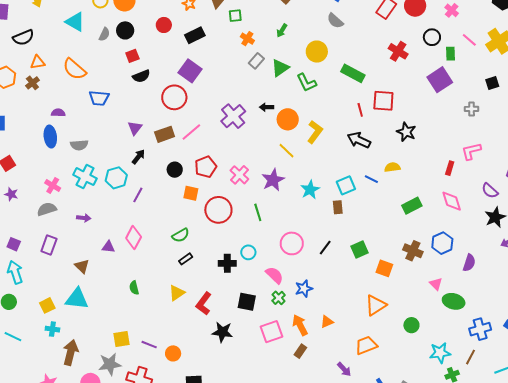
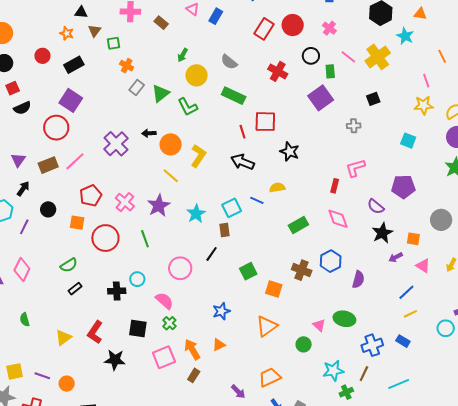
gray semicircle: (335, 21) -> (229, 62), moved
green arrow: (282, 31) -> (183, 55), moved
black circle: (175, 170) -> (48, 209), moved
black line: (325, 248) -> (212, 254), moved
pink triangle: (436, 284) -> (319, 325), moved
blue star: (304, 289) -> (221, 311), moved
yellow triangle: (177, 293) -> (63, 338), moved
orange trapezoid: (366, 345) -> (270, 377), moved

